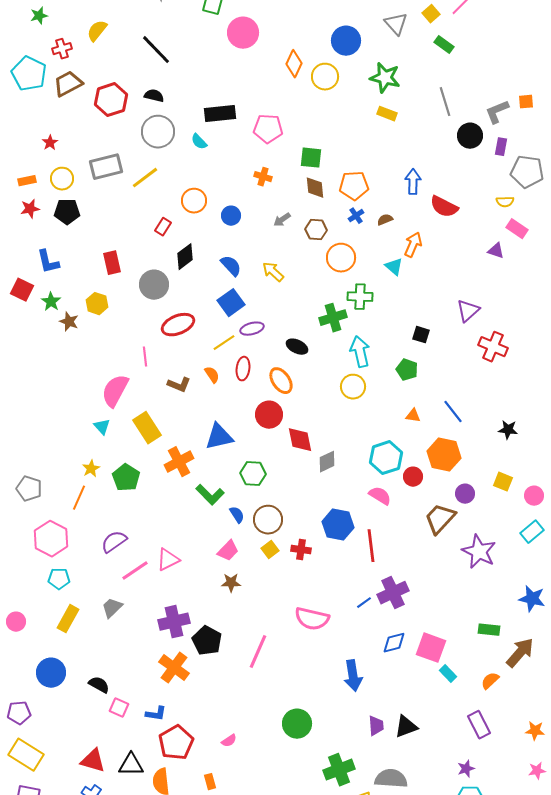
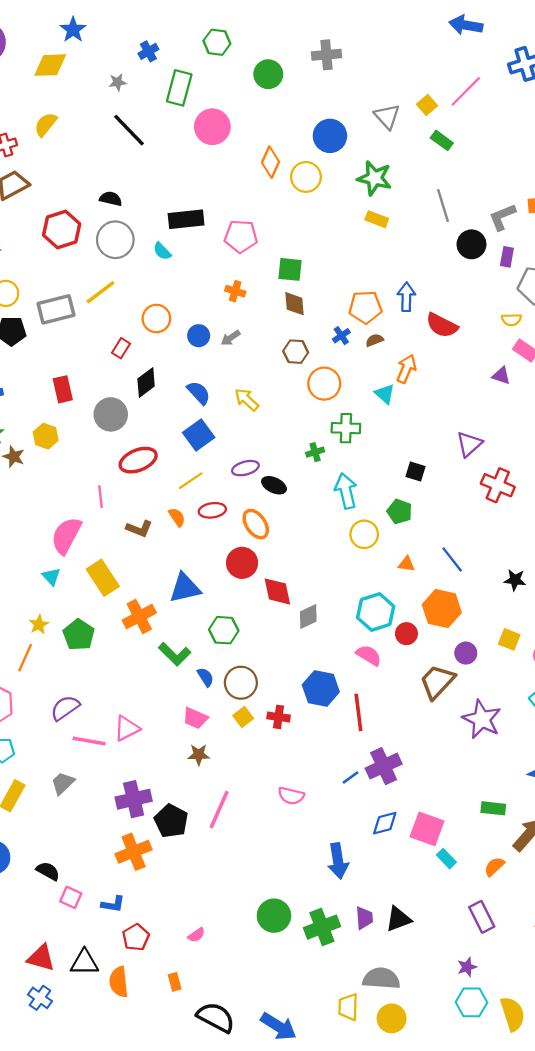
black line: (156, 50) -> (129, 130), moved
red hexagon: (111, 100) -> (62, 229), moved
gray rectangle: (106, 167) -> (56, 309), moved
orange pentagon: (354, 186) -> (365, 307), moved
gray arrow: (282, 220) -> (231, 338), moved
green cross: (333, 318) -> (315, 452), size x0.6
purple ellipse: (252, 329) -> (245, 468), moved
red ellipse: (243, 369) -> (212, 510), turned 75
yellow circle: (353, 387) -> (364, 534), moved
pink trapezoid: (228, 551) -> (195, 718), turned 70
pink line: (135, 571) -> (89, 741), turned 44
pink semicircle: (312, 619) -> (291, 796), size x0.7
pink line: (258, 652) -> (219, 809), moved
orange cross: (174, 668) -> (134, 852), turned 32
red pentagon: (176, 743) -> (136, 937), size x0.7
green cross: (339, 770) -> (322, 927), moved

